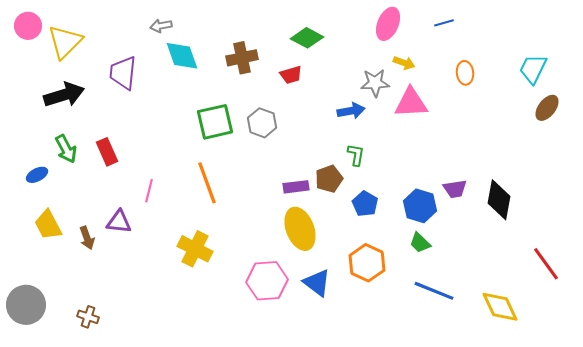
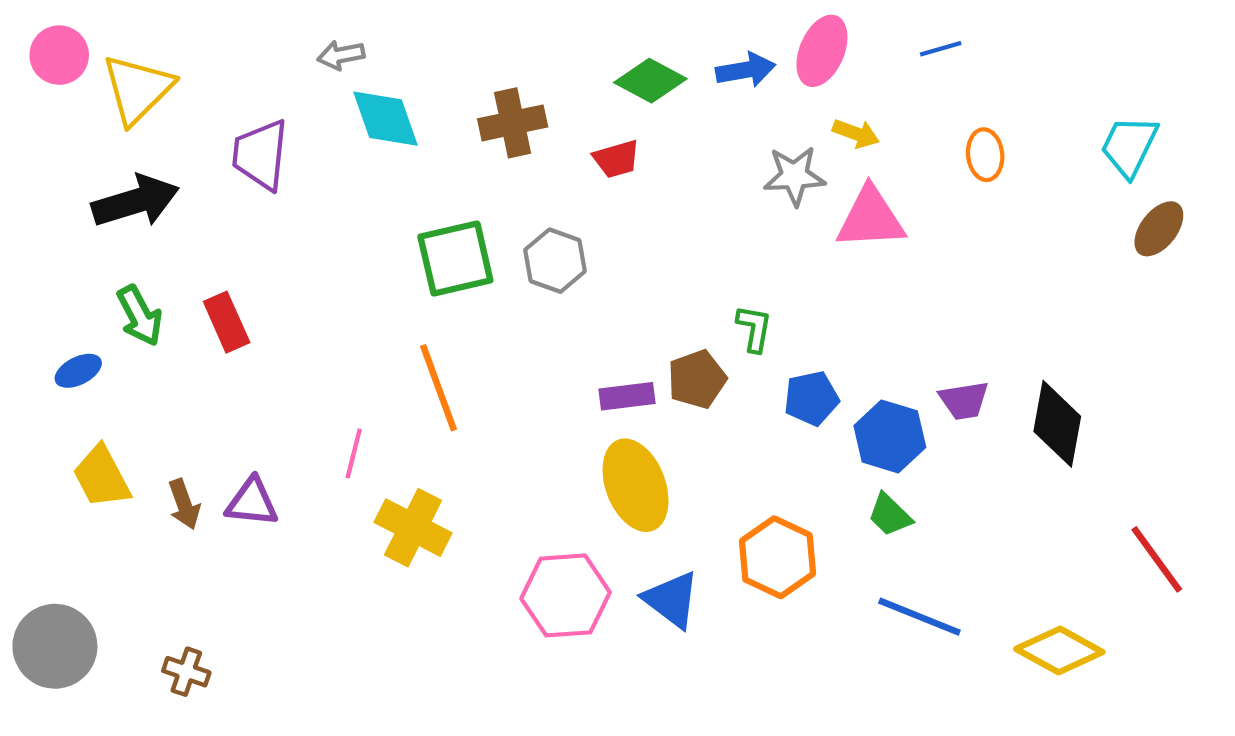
blue arrow: (351, 111) -> (746, 70), moved
pink line: (149, 191) -> (354, 453), moved
blue pentagon: (365, 204) -> (811, 398), moved, turned 30
purple triangle: (119, 222) -> (252, 502), moved
yellow diamond: (500, 307) -> (1059, 650), turned -36

